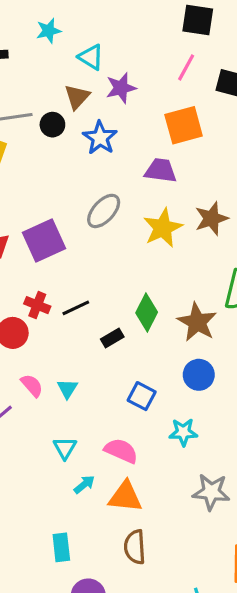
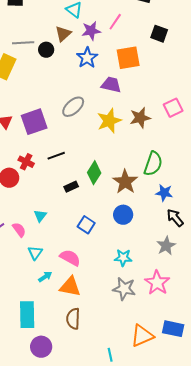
pink line: (186, 67) -> (115, 22), moved
blue star: (100, 138) -> (87, 58), moved
black line: (76, 308) -> (56, 156), moved
pink semicircle: (32, 385) -> (19, 230), moved
cyan star: (183, 432) -> (123, 258), moved
cyan rectangle: (61, 547) -> (27, 315), size x1.5

